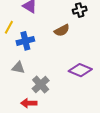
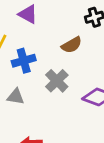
gray cross: (41, 85) -> (57, 81), moved

